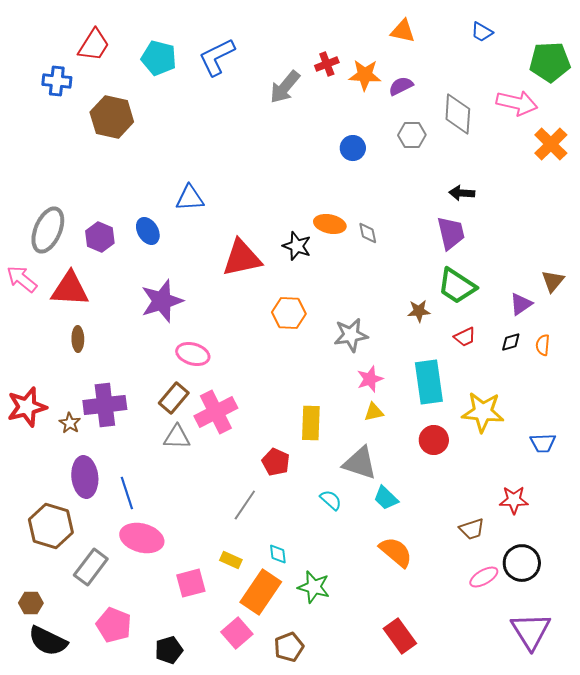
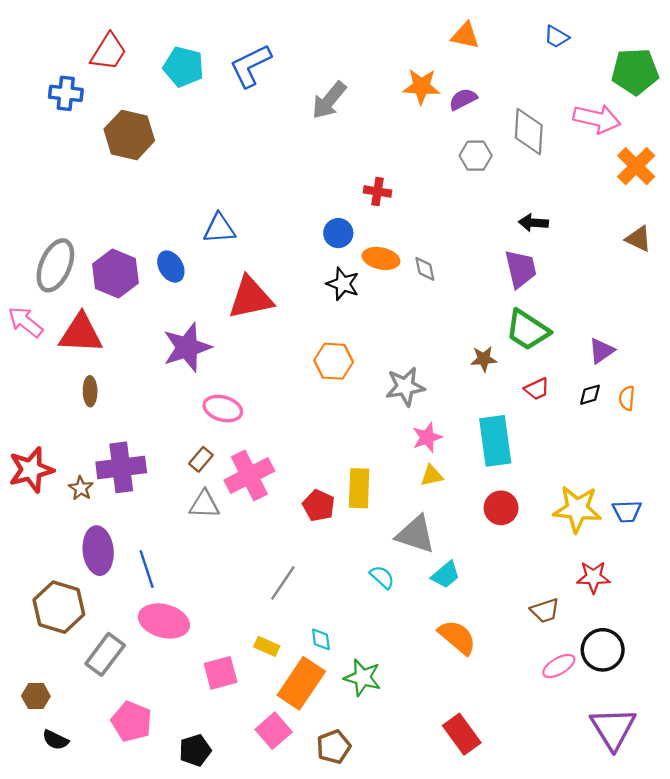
red cross: (327, 64) -> (378, 192), moved, turned 30
blue circle: (353, 148) -> (338, 233), moved
purple hexagon: (100, 237) -> (115, 273), size x1.4
red triangle: (242, 258) -> (251, 298), moved
brown triangle: (553, 281) -> (638, 239), moved, turned -45
brown rectangle: (174, 398) -> (201, 459), size x0.7
yellow star: (483, 412) -> (577, 509), moved
red pentagon: (276, 462) -> (319, 506), moved
cyan trapezoid: (386, 498) -> (446, 575), turned -84
black semicircle: (48, 641) -> (55, 740), size x0.6

